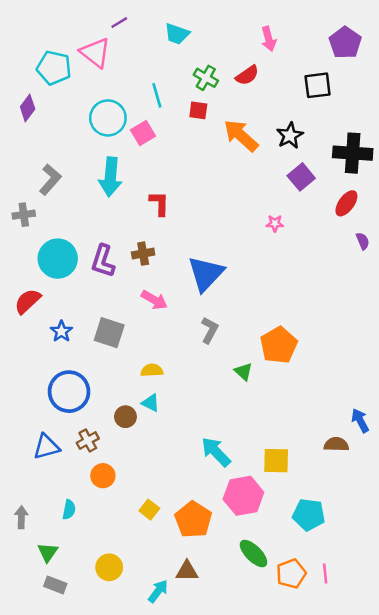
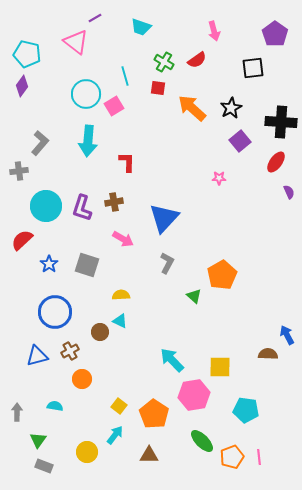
cyan pentagon: (54, 68) -> (27, 54), moved
cyan semicircle: (69, 510) -> (55, 406), turned -91
cyan arrow: (158, 591) -> (115, 435), moved

